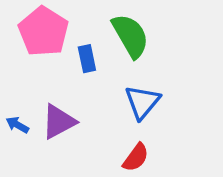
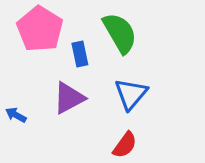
purple triangle: (59, 122) -> (69, 98), moved

